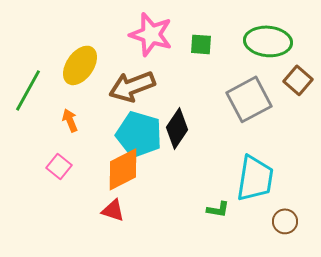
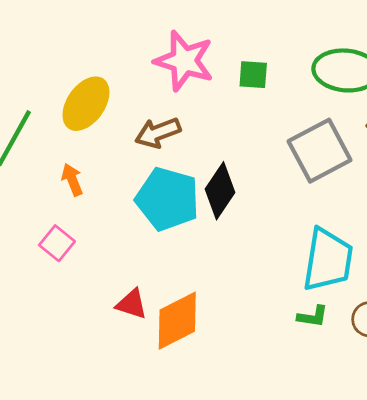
brown arrow: (132, 86) -> (158, 133), size x0.7
orange diamond: (123, 169) -> (177, 321), moved
green L-shape: (218, 209) -> (313, 316), moved

